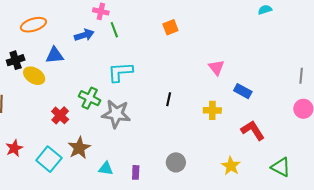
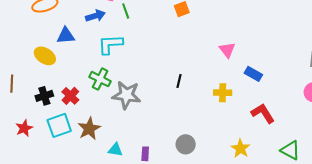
black cross: (16, 60) -> (44, 96), moved
cyan L-shape: (120, 72) -> (110, 44), moved
cyan square: (49, 159) -> (59, 125), moved, turned 30

